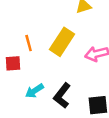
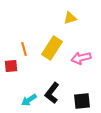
cyan arrow: (35, 91) -> (29, 100), moved

